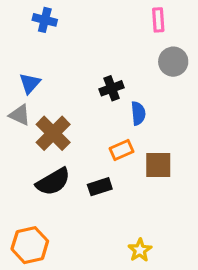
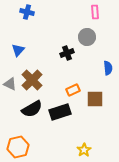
gray circle: (173, 62) -> (87, 37), moved
blue semicircle: (138, 113) -> (108, 68), moved
gray triangle: (20, 115) -> (10, 84), moved
black rectangle: (100, 187) -> (60, 112), size x1.5

